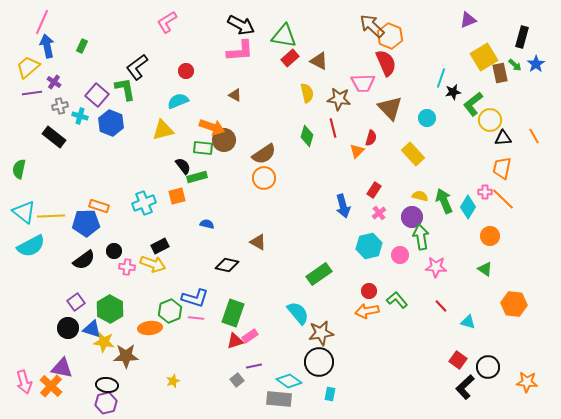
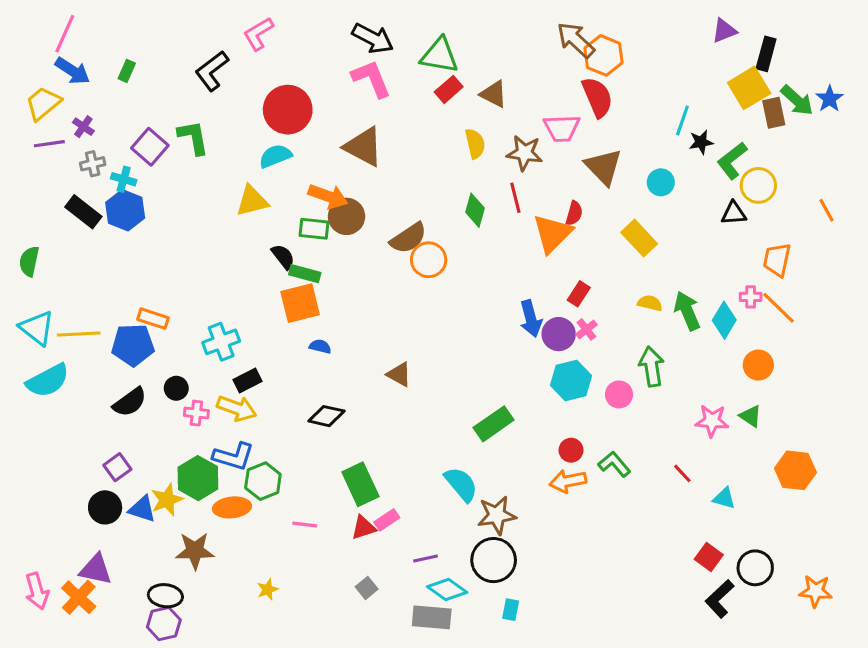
black rectangle: (522, 37) -> (766, 54), moved
blue arrow: (47, 46) -> (73, 71), turned 135
pink L-shape: (240, 51) -> (371, 79), turned -108
green arrow: (515, 65) -> (797, 100), size x1.6
black L-shape: (137, 67) -> (212, 71), moved
red circle: (186, 71) -> (288, 110), size x2.0
brown triangle: (235, 95) -> (364, 147), size x2.0
blue hexagon: (111, 123) -> (125, 210), moved
black triangle: (503, 138) -> (734, 213), moved
orange triangle: (357, 151) -> (552, 233), size x1.8
green rectangle: (197, 177) -> (305, 274), turned 30
orange circle: (264, 178) -> (429, 260), moved
orange square: (177, 196) -> (300, 303), moved, size x1.5
cyan cross: (144, 203) -> (221, 342), moved
purple circle: (412, 217) -> (559, 334), moved
black diamond: (227, 265) -> (326, 416), moved
pink star: (436, 267) -> (712, 421), moved
blue L-shape: (195, 298) -> (234, 456), moved
green hexagon: (110, 309) -> (198, 478), moved
green rectangle: (233, 313) -> (360, 484), turned -44
pink line: (196, 318) -> (305, 524), moved
yellow star: (104, 342) -> (167, 500), moved, turned -30
purple line: (254, 366) -> (425, 559), moved

